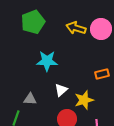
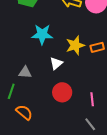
yellow star: (84, 100) -> (75, 45), moved

